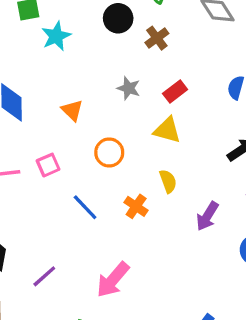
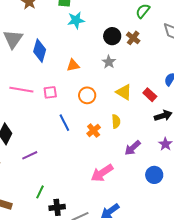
black circle: (118, 18) -> (112, 36), moved
brown cross: (157, 38) -> (133, 38), turned -32
red rectangle: (175, 92) -> (150, 95), moved, turned 64
orange triangle: (72, 110) -> (73, 65), turned 48
pink arrow: (113, 280) -> (102, 173), moved

